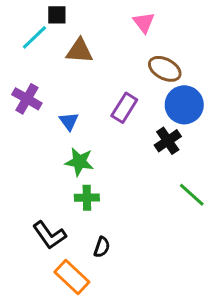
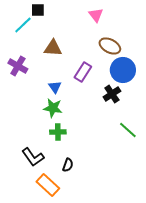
brown triangle: (79, 51) -> (53, 48), moved
blue triangle: (69, 121) -> (55, 87), moved

